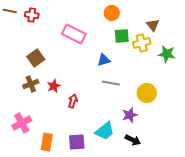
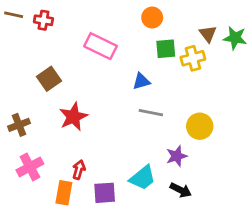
green star: (167, 54) -> (235, 38), moved
brown cross: (31, 84) -> (19, 125), moved
red star: (54, 86) -> (73, 117), size x1.5
red arrow: (73, 101) -> (79, 170), moved

